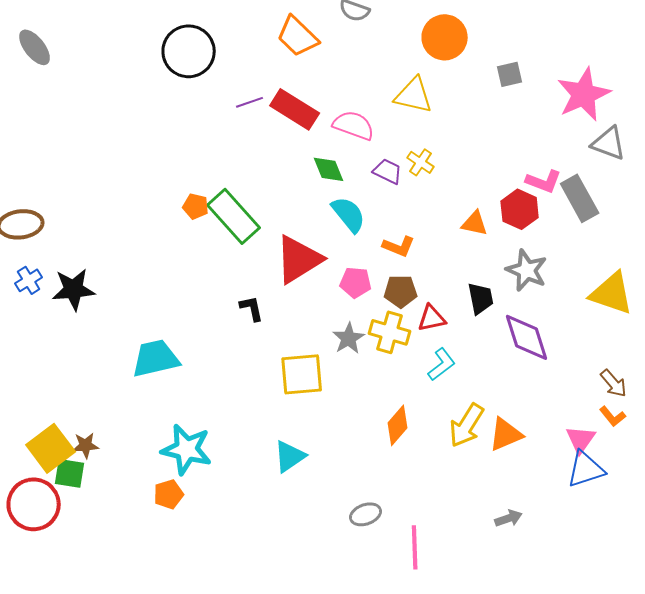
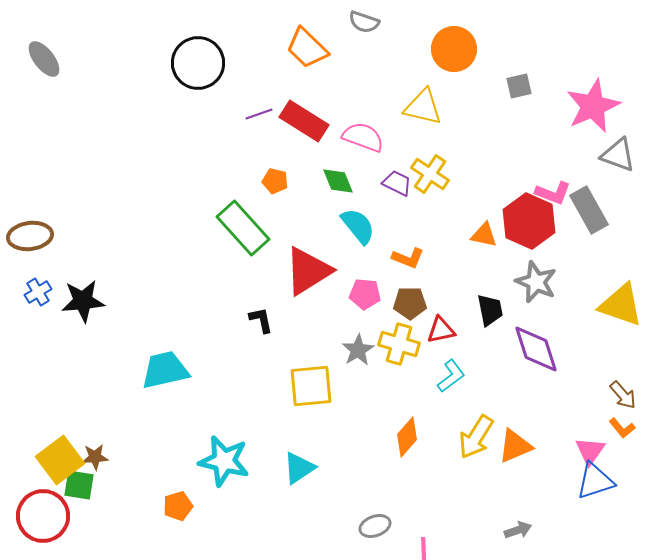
yellow cross: (421, 162) -> (430, 174), size x1.4
orange pentagon: (196, 206) -> (275, 181), moved
red hexagon: (520, 209) -> (529, 221), size x1.4
cyan star: (187, 449) -> (224, 461), moved

